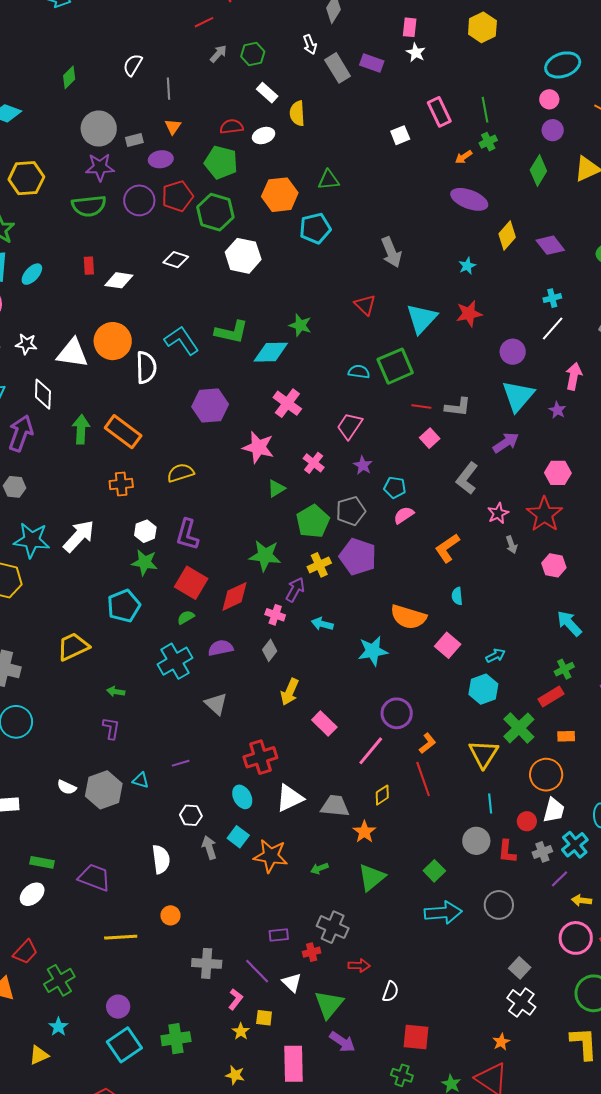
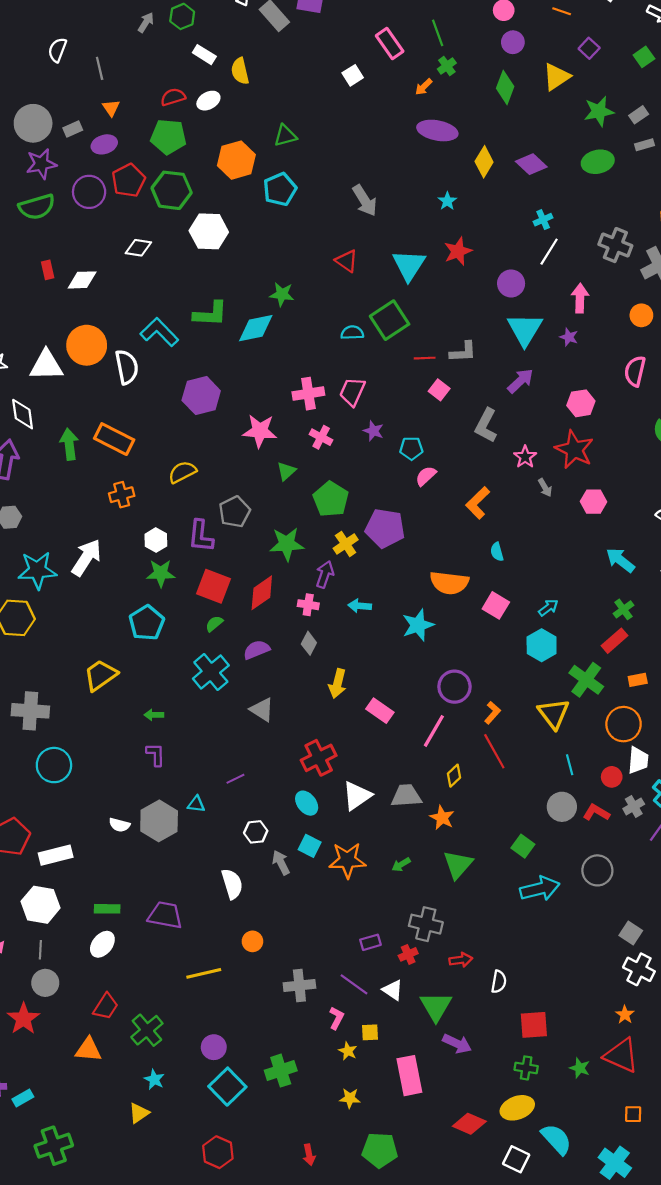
pink cross: (287, 403) -> (308, 394), moved, turned -36
gray pentagon: (351, 511) -> (235, 512), moved
red L-shape: (507, 852) -> (596, 813), turned 125

